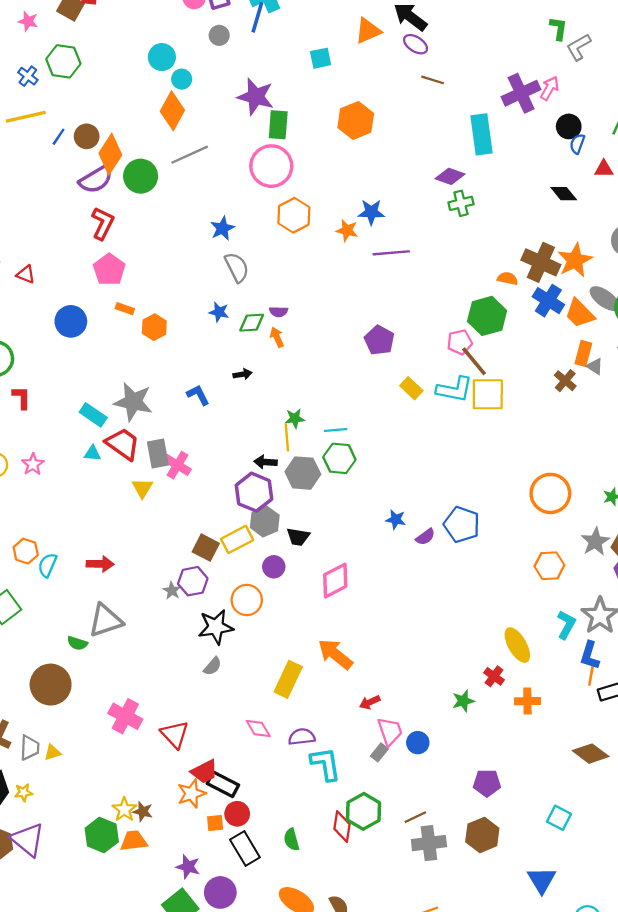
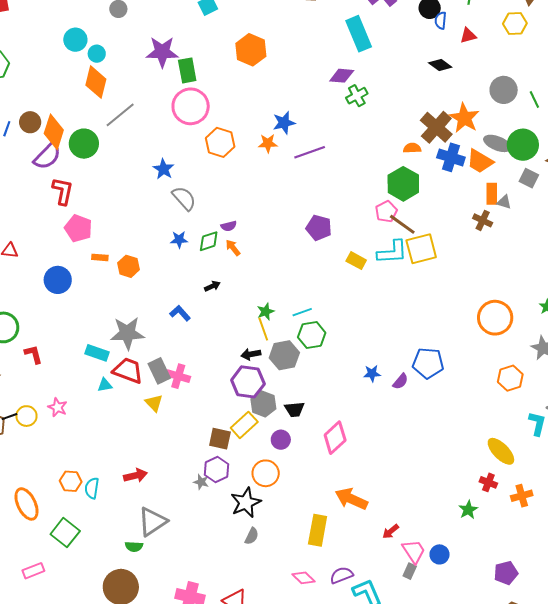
brown cross: (541, 262) -> (436, 127), turned 32

